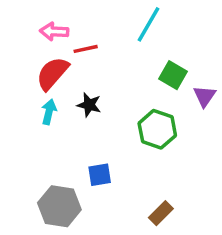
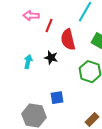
red line: (86, 49) -> (49, 26), turned -56
red semicircle: (52, 73) -> (68, 40), moved, turned -55

